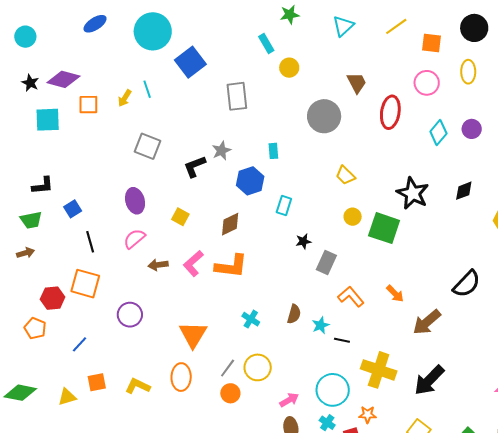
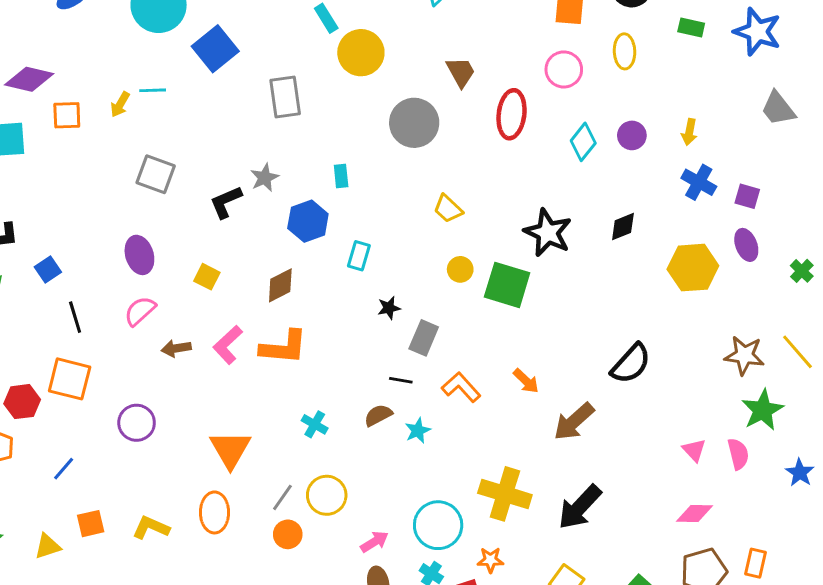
yellow circle: (289, 68) -> (361, 53), size x1.6
cyan line: (147, 89) -> (153, 90), turned -72
brown semicircle: (294, 314) -> (378, 415), turned -132
black line: (342, 340) -> (401, 380), moved

